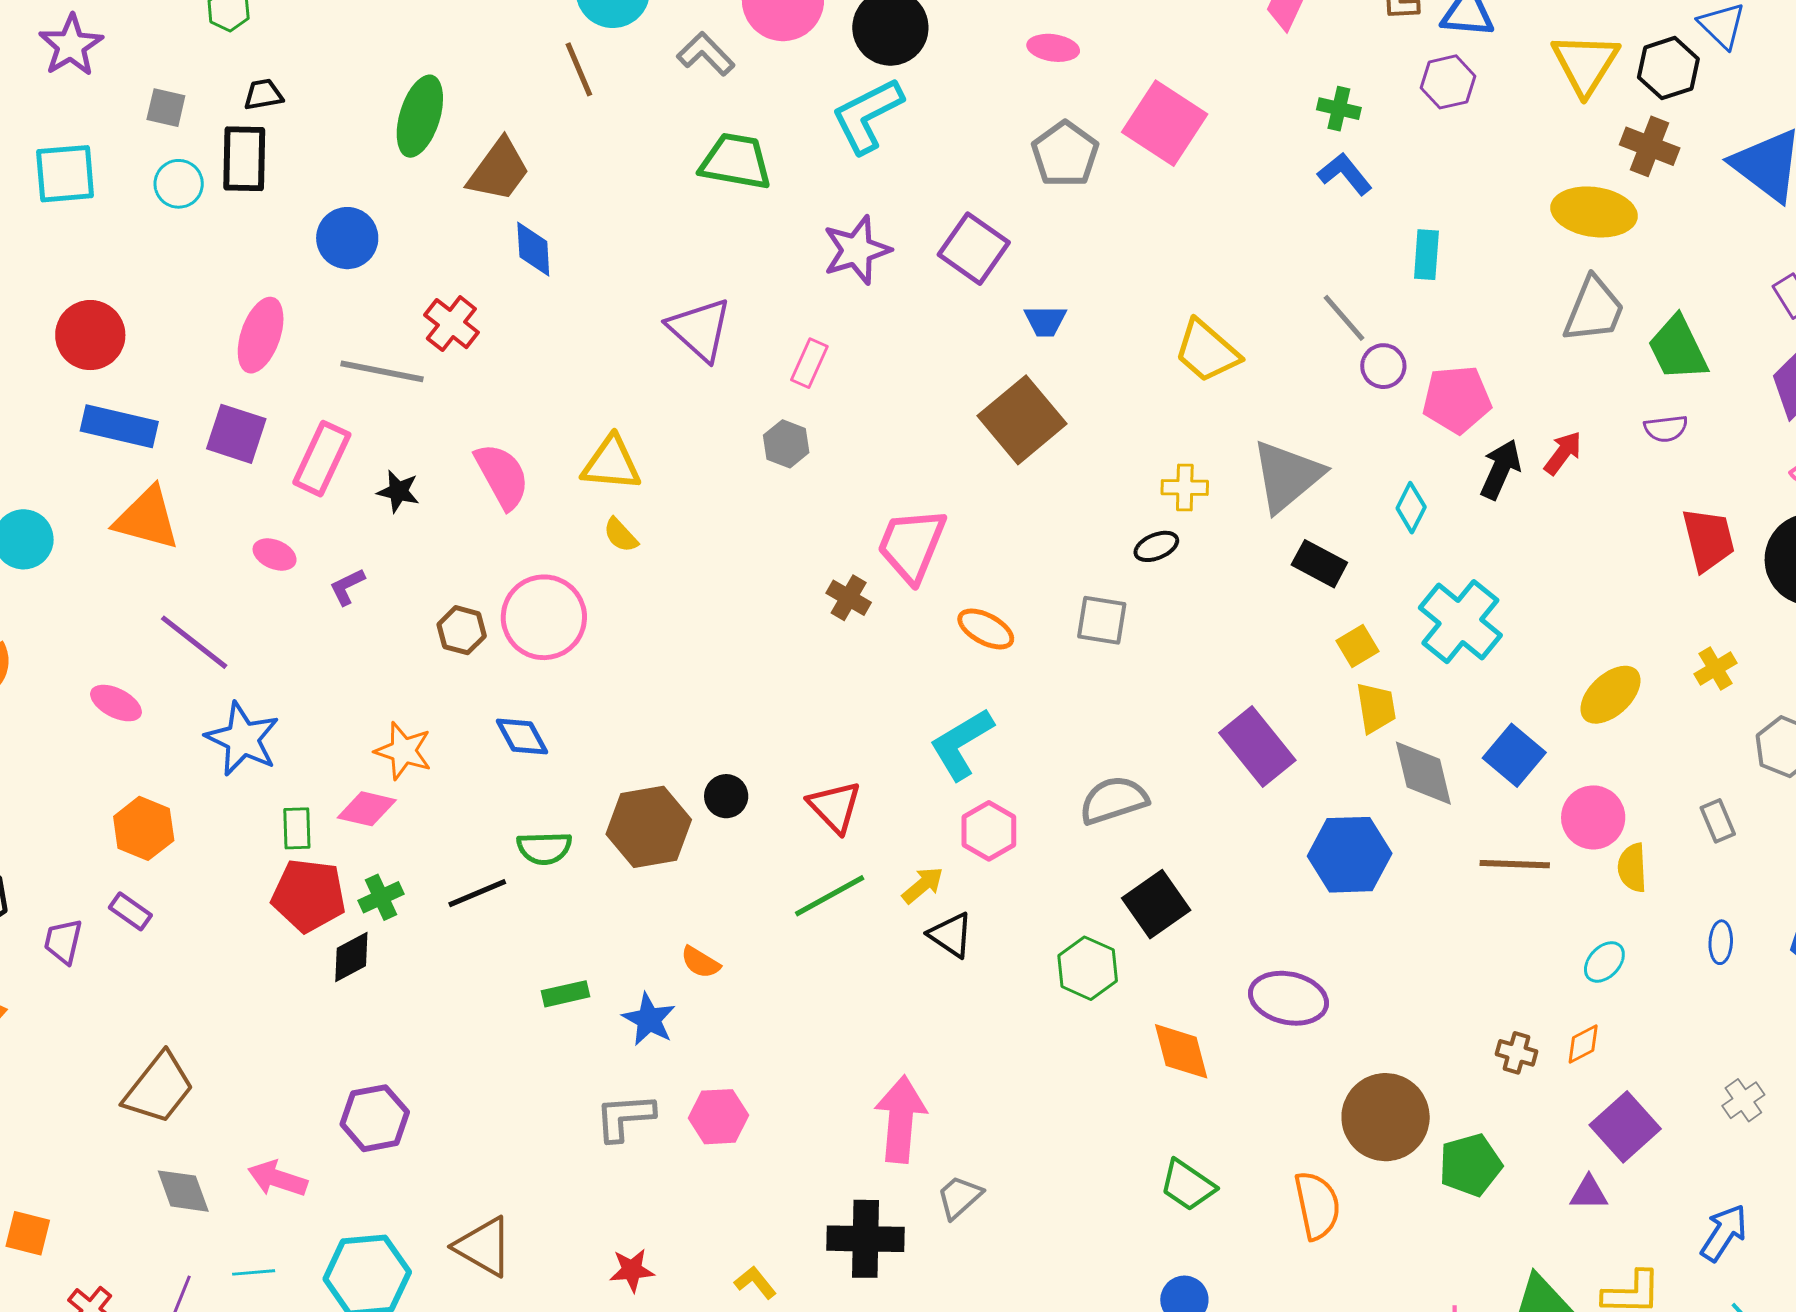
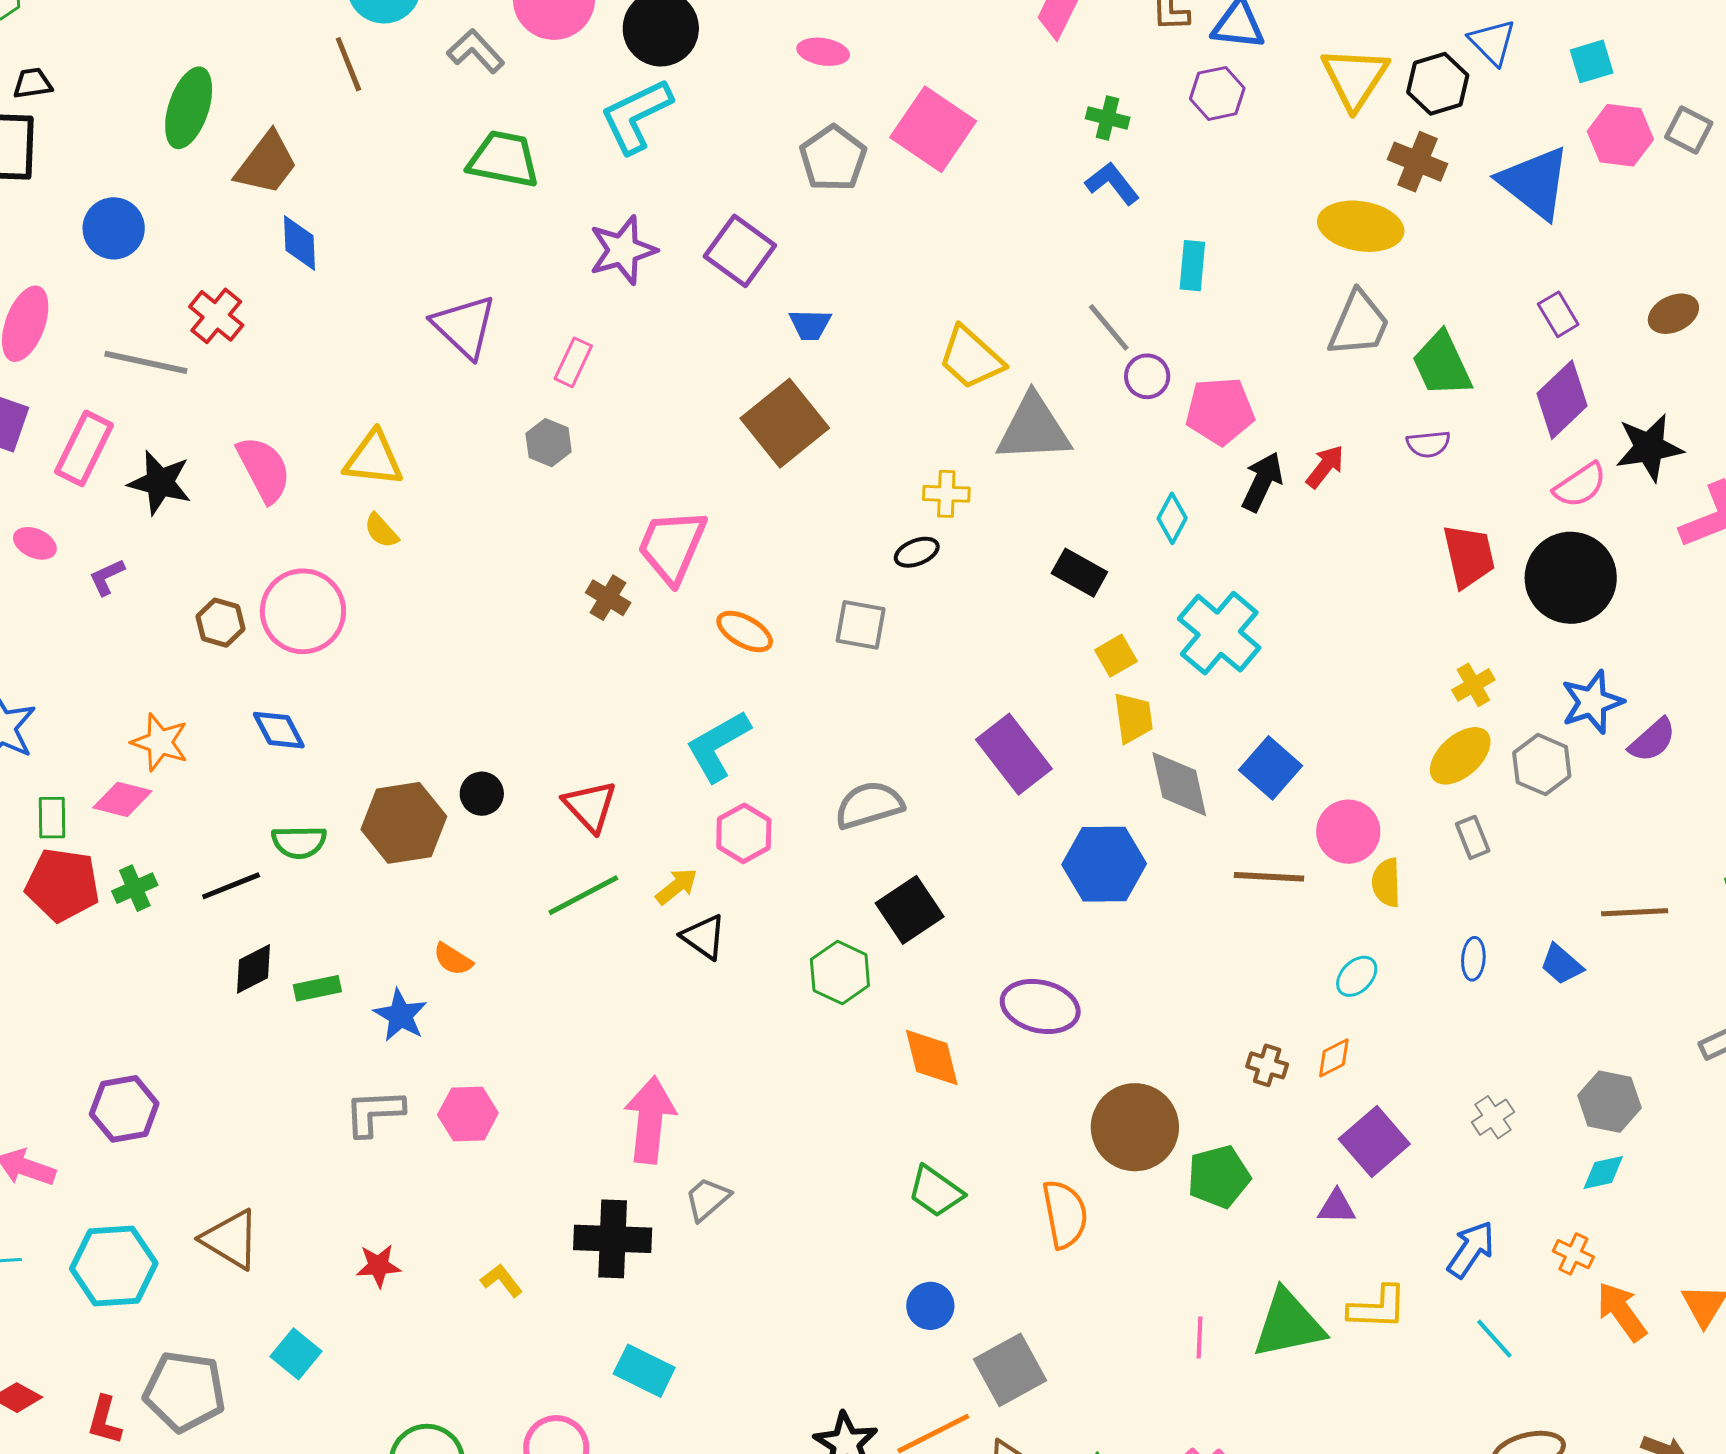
gray triangle: (1287, 476) -> (1034, 429), moved, turned 36
black star: (398, 491) -> (160, 483), size x1.5
yellow ellipse: (1610, 695) -> (1460, 756), moved
black diamond: (351, 957) -> (253, 969), moved

